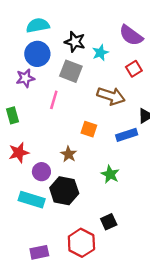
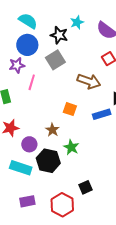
cyan semicircle: (38, 25) -> (28, 21), turned 42
cyan star: (100, 53) -> (77, 22), moved
gray square: (71, 71) -> (55, 60), turned 36
pink line: (54, 100) -> (32, 82), moved
green star: (110, 174) -> (71, 147), moved
purple rectangle: (39, 252) -> (27, 201), moved

